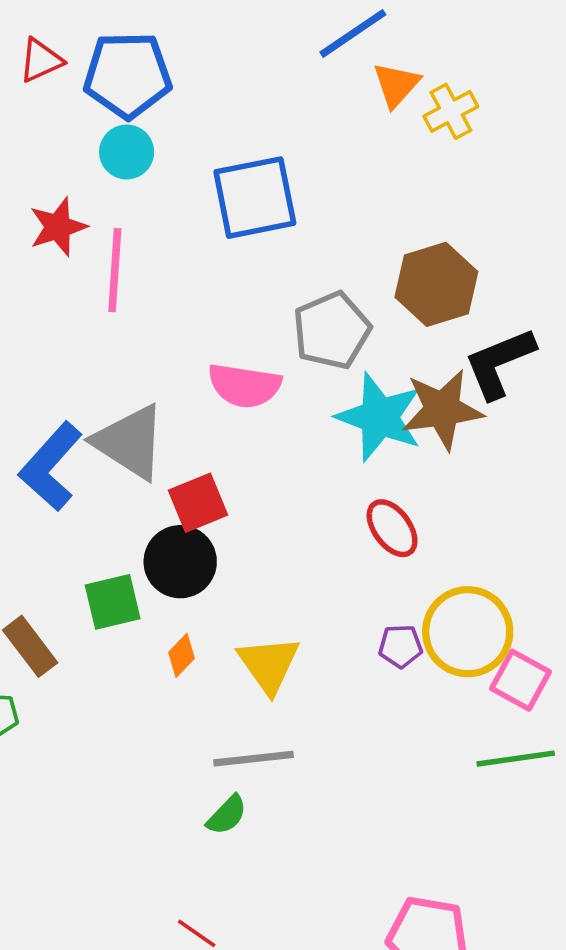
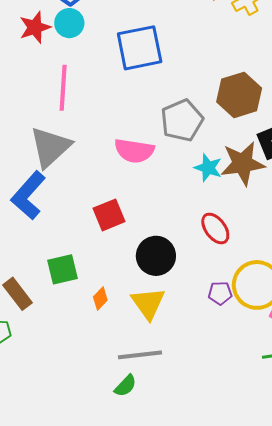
red star: (58, 227) -> (35, 27), moved
cyan star: (379, 417) -> (208, 168), size x0.6
gray triangle: (130, 442) -> (50, 147), moved, turned 45
black circle: (180, 562) -> (156, 256), moved

